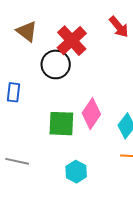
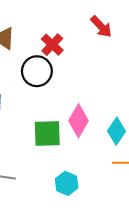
red cross: (72, 41) -> (52, 45), size x0.7

